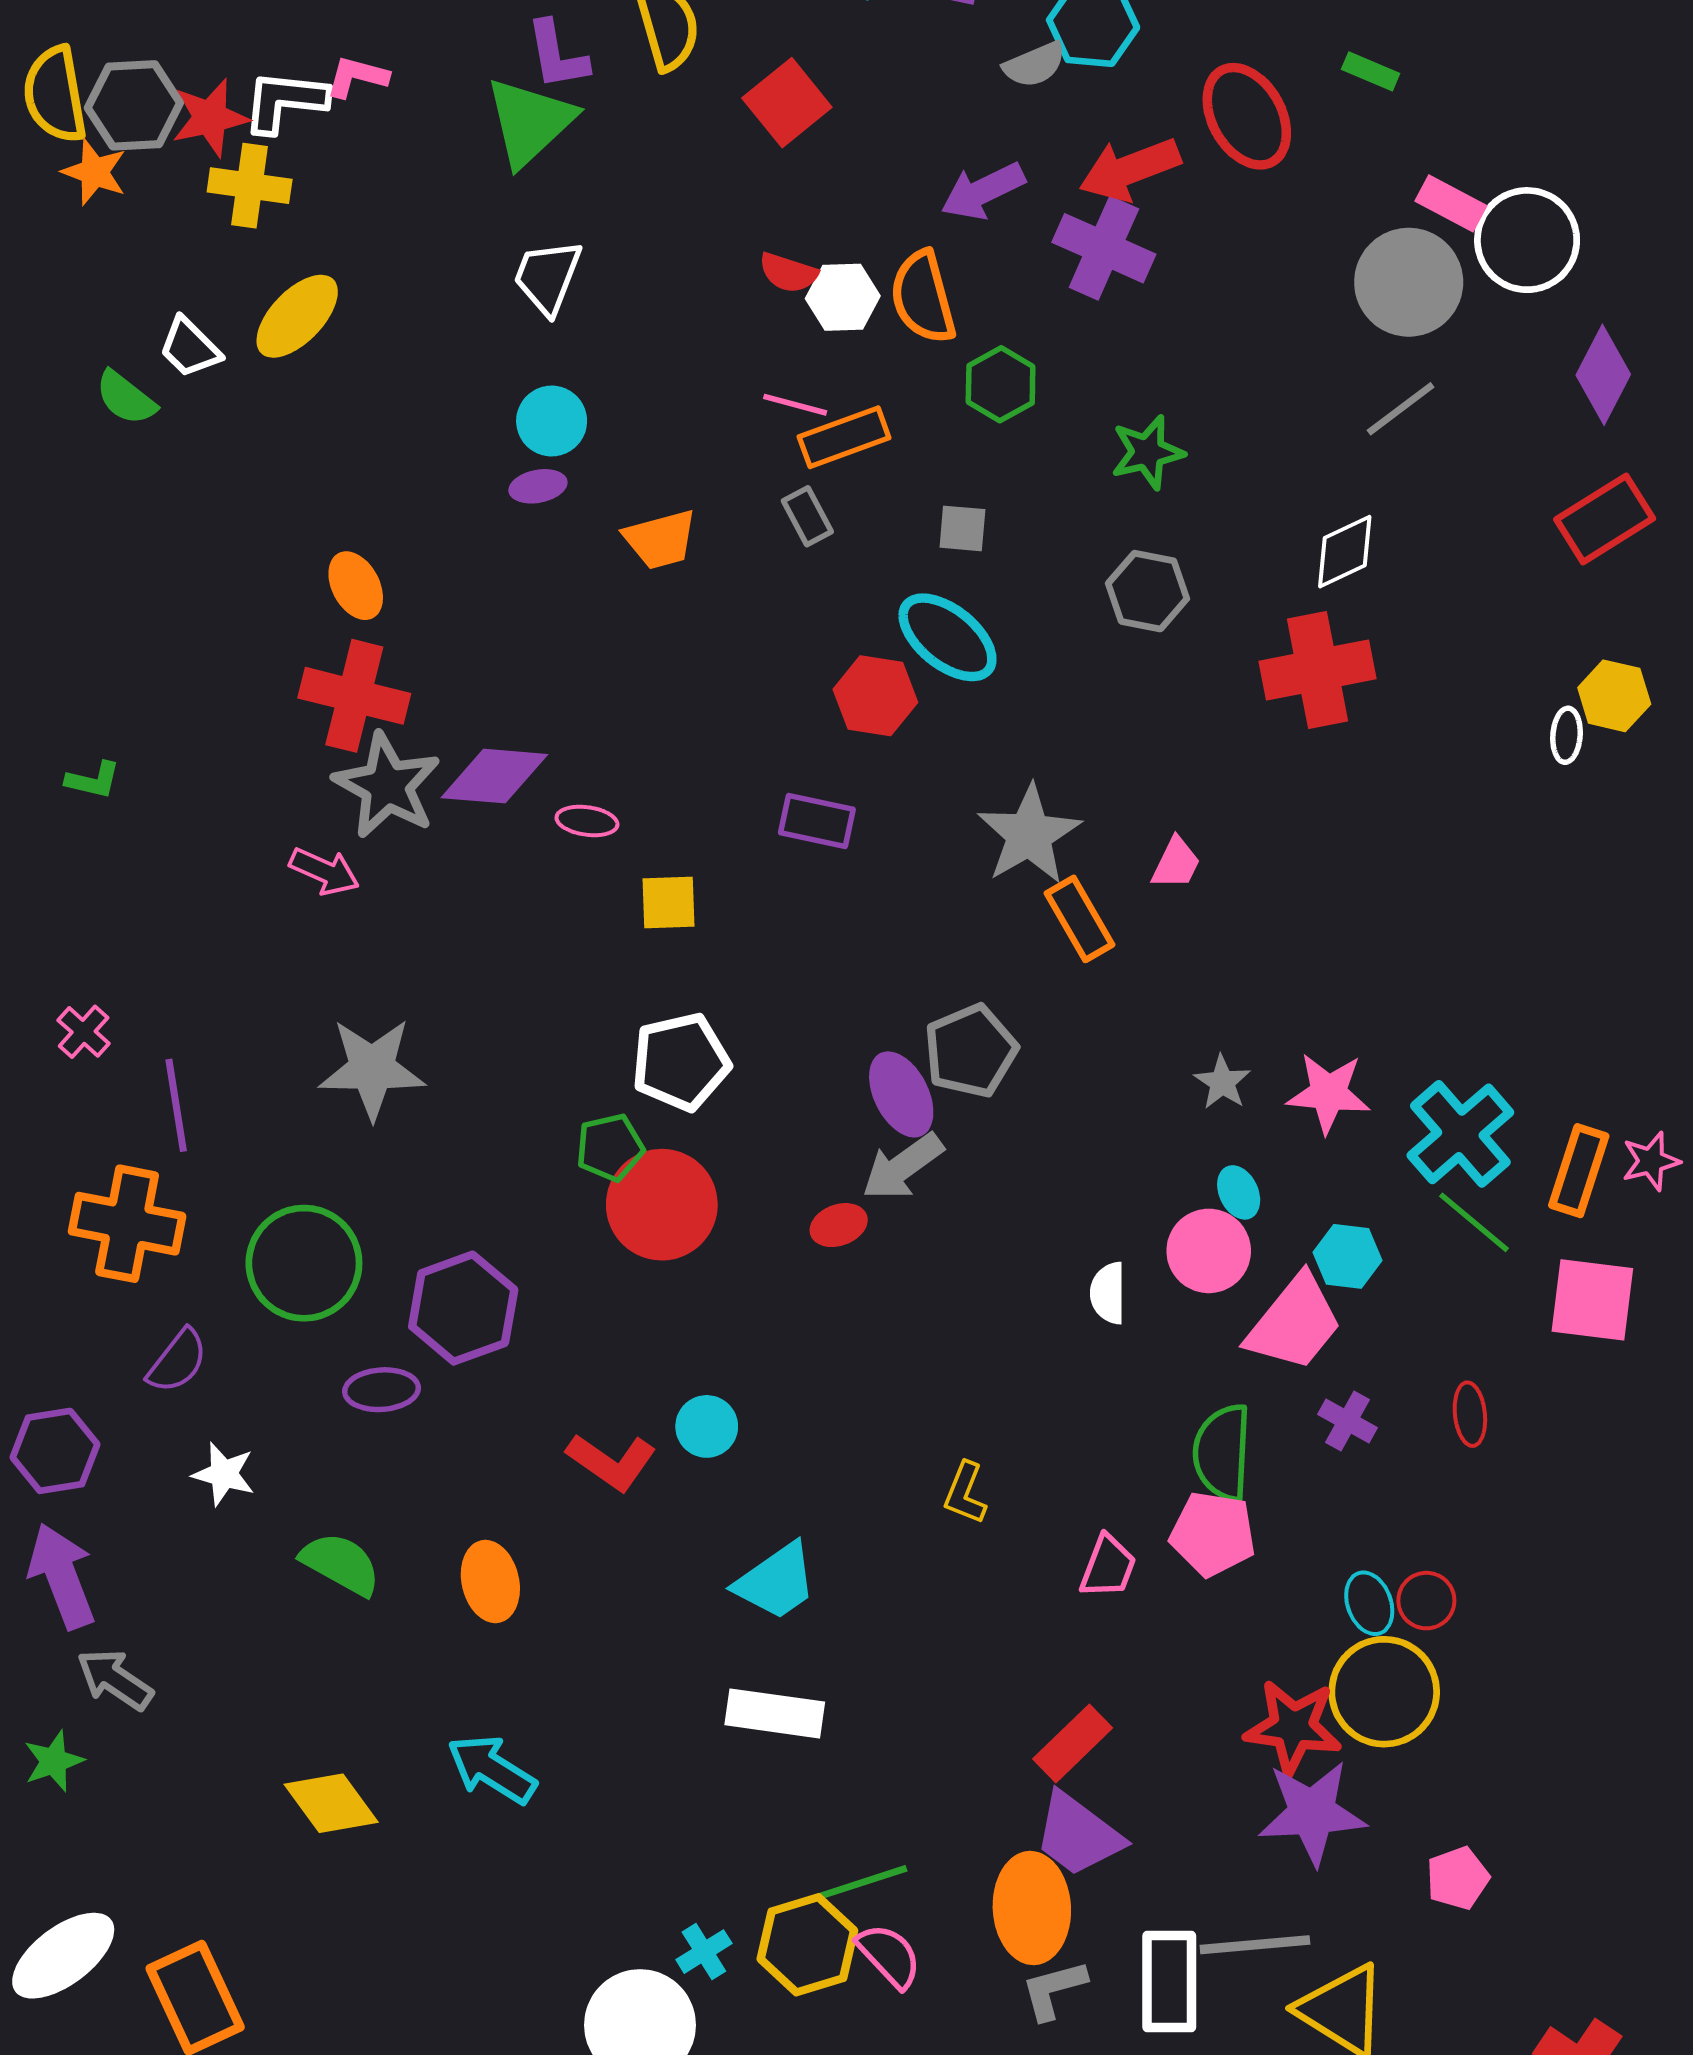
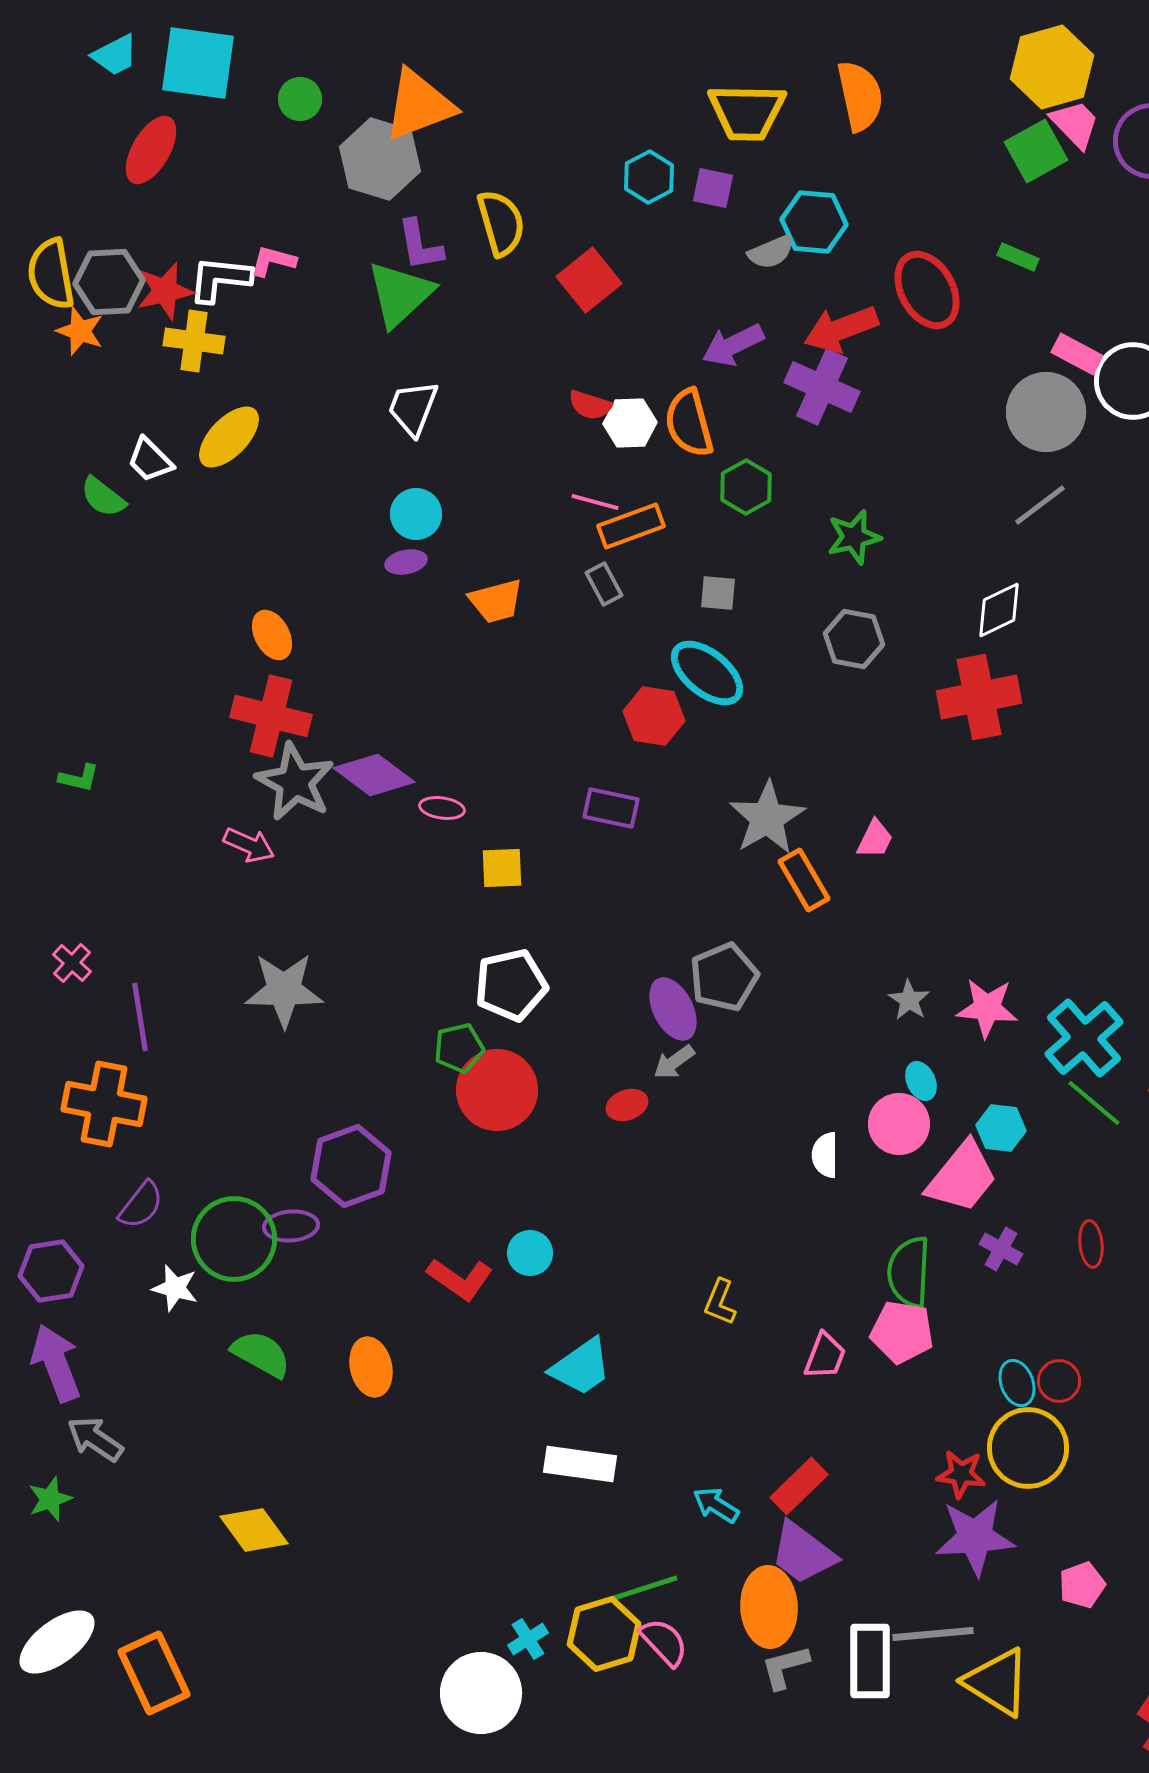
purple diamond: (494, 776) -> (374, 775), turned 32
gray arrow: (903, 1167) -> (674, 1062), size x0.7
green circle: (304, 1263) -> (234, 1239), moved
red star: (1293, 1727) -> (961, 1474), size x0.7
cyan arrow: (492, 1769) -> (716, 1505), moved, size x0.7

